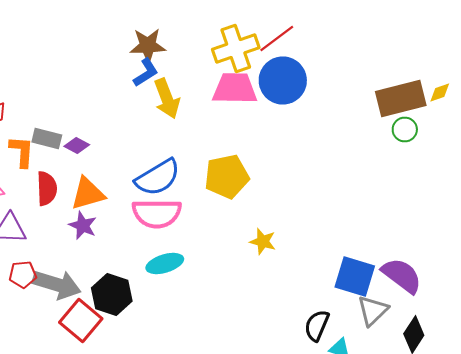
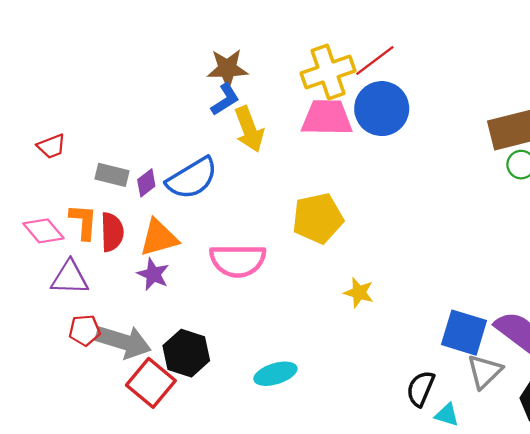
purple diamond: (77, 146) -> (146, 183), turned -65
orange L-shape: (22, 152) -> (83, 222), moved
blue semicircle: (158, 178) -> (192, 178), moved
cyan ellipse: (165, 264) -> (275, 374), moved

